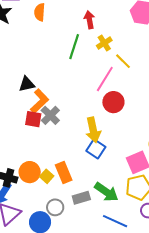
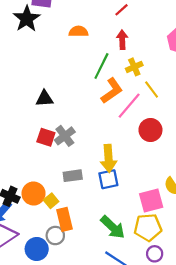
orange semicircle: (40, 12) -> (78, 31), moved, turned 78
orange L-shape: (39, 101) -> (112, 91), moved
red circle: (113, 102) -> (150, 130), moved
blue square: (96, 149) -> (108, 179), turned 36
orange rectangle: (64, 172) -> (65, 219), moved
gray rectangle: (81, 198) -> (73, 176), moved

